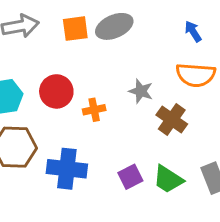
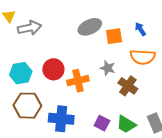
orange square: (75, 29) -> (114, 36), moved
orange cross: (94, 110) -> (78, 81), size x1.5
purple square: (130, 177) -> (102, 123), turned -35

